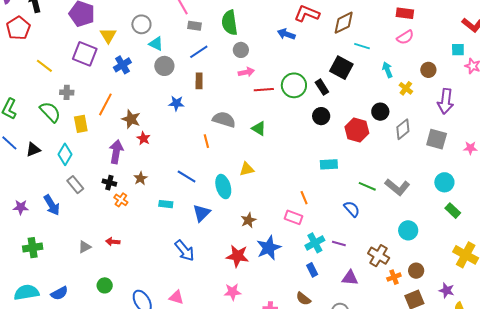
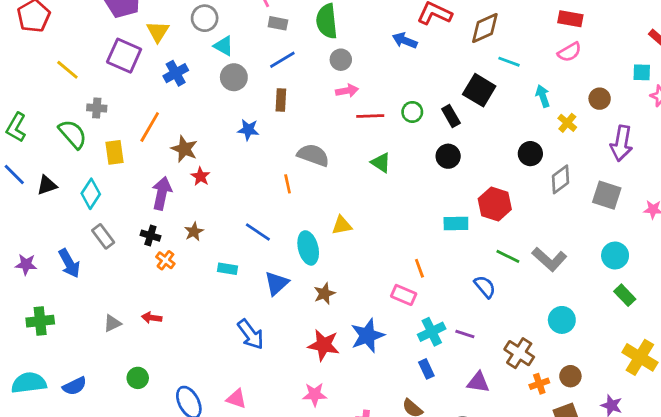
green circle: (294, 85) -> (412, 112), size x0.6
green triangle: (259, 128) -> (381, 163), moved
red hexagon: (357, 130) -> (495, 204), moved
brown star: (248, 220) -> (324, 294), moved

